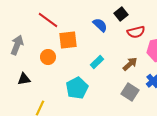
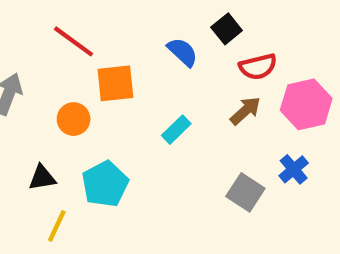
brown arrow: (130, 64) -> (245, 111), moved
black triangle: (24, 79) -> (42, 178), moved
cyan pentagon: (77, 88) -> (105, 184), moved

